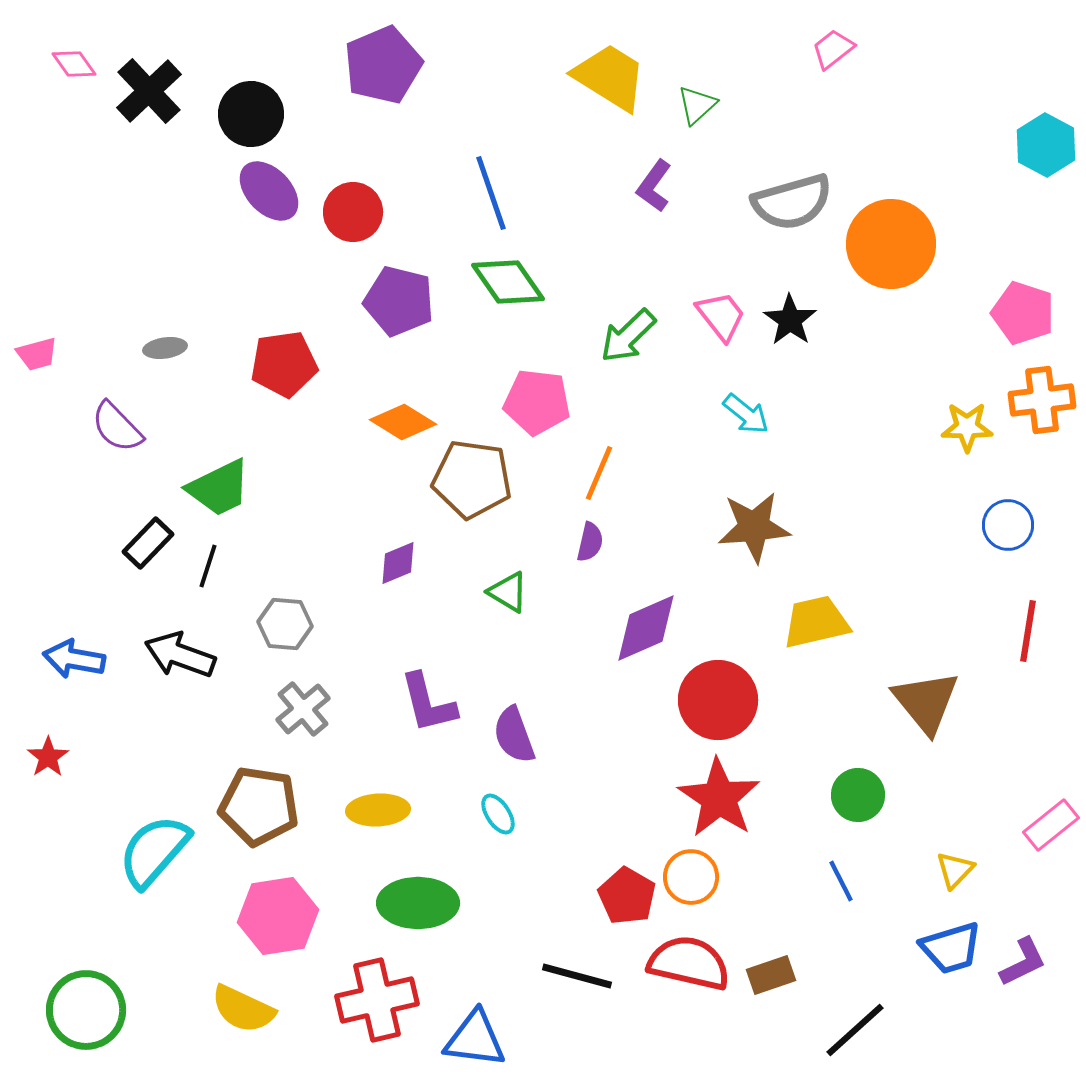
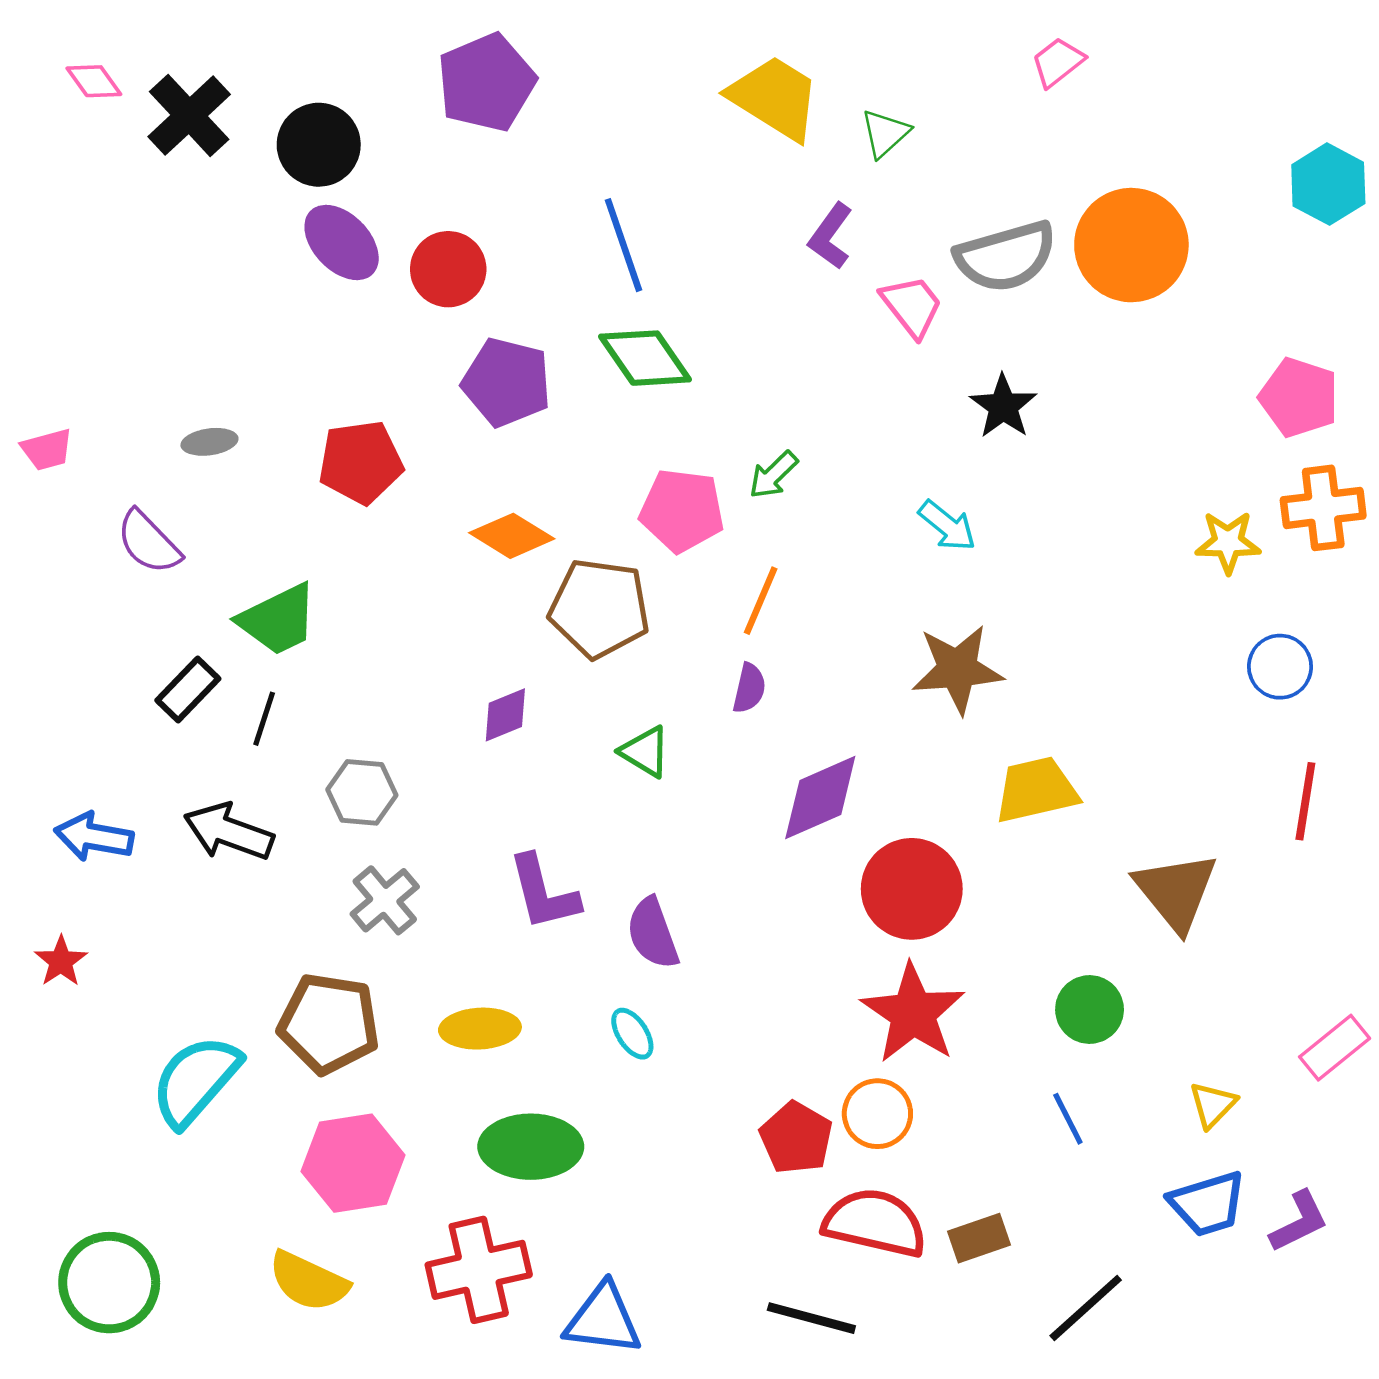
orange circle: (891, 244) -> (1131, 245), moved
pink trapezoid: (721, 316) -> (912, 306), moved
green arrow: (628, 336) -> (773, 475), moved, size x0.7
black line: (577, 976) -> (811, 1318), moved

